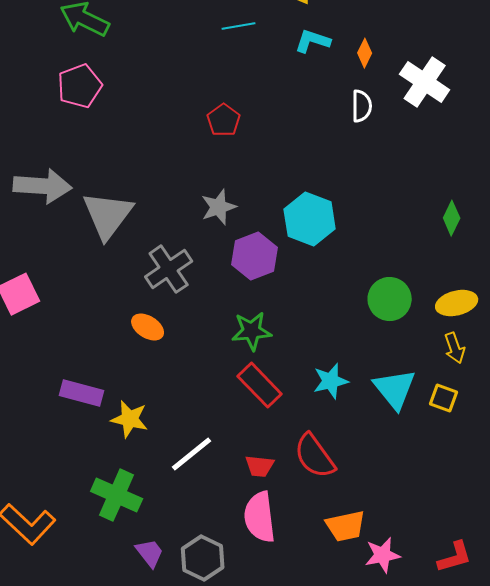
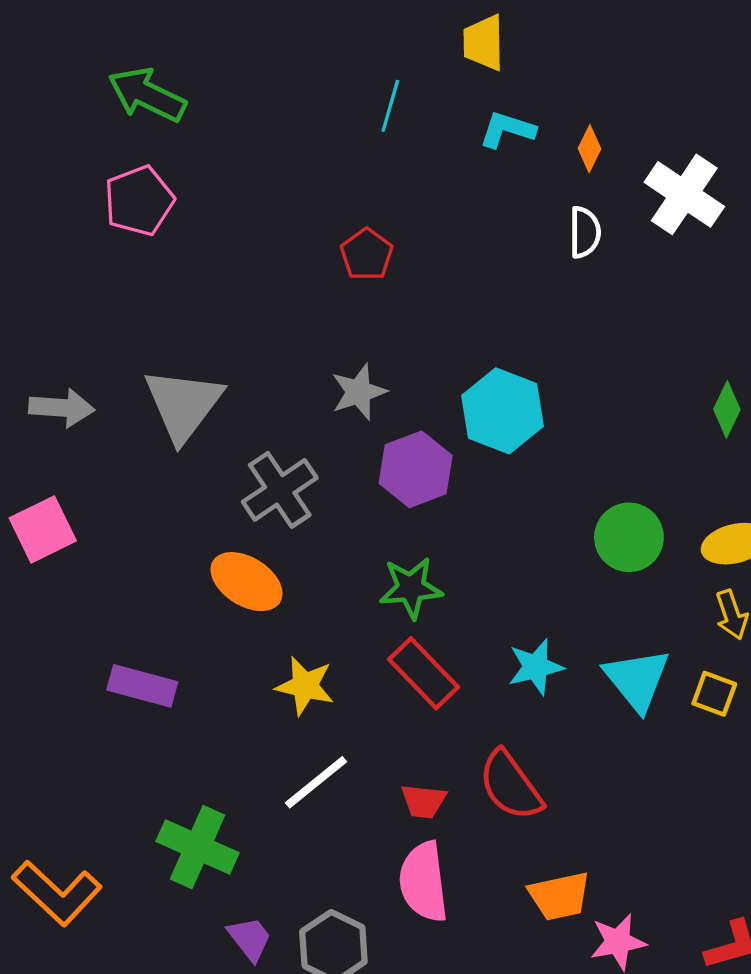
cyan line: (239, 26) -> (390, 106), turned -64
gray arrow: (43, 186) -> (62, 408), moved, size x0.7
orange ellipse: (148, 327) -> (247, 582), size x1.4
yellow star: (130, 419) -> (305, 686), moved

